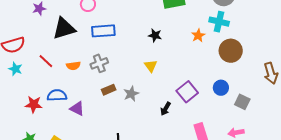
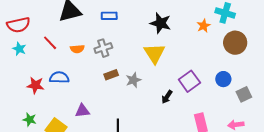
blue rectangle: (103, 31) -> (109, 16), size x0.7
black star: (155, 35) -> (160, 23), size x1.5
yellow triangle: (151, 66) -> (154, 53), size x1.6
gray square: (242, 102) -> (244, 94), turned 35
purple triangle: (77, 109) -> (82, 111), moved, turned -35

